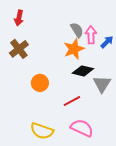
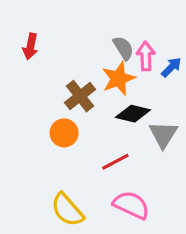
red arrow: (19, 18) -> (30, 46), moved
brown cross: (19, 49) -> (80, 96), moved
yellow semicircle: (42, 131) -> (67, 210), turned 30

